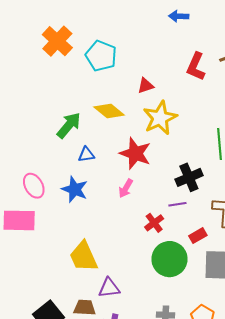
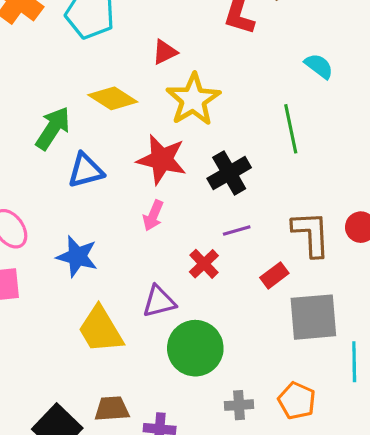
blue triangle: (86, 155) -> (86, 171), size x1.4
black cross: (189, 177) -> (229, 173), moved
blue star: (75, 189) -> (77, 256), moved
green circle: (170, 259) -> (195, 348), moved
purple triangle: (109, 288) -> (159, 302), moved

